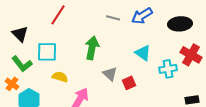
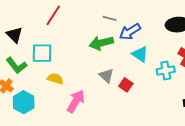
blue arrow: (142, 16) -> (130, 32), moved
green arrow: (92, 48) -> (101, 43), moved, turned -115
red square: (129, 83) -> (126, 85), turned -32

